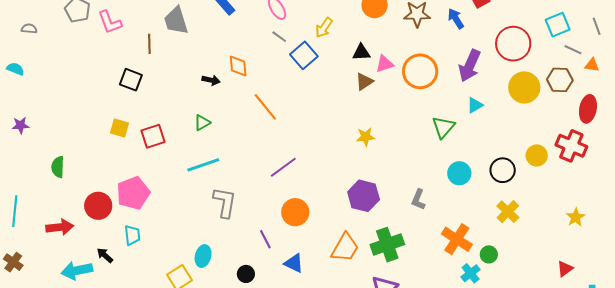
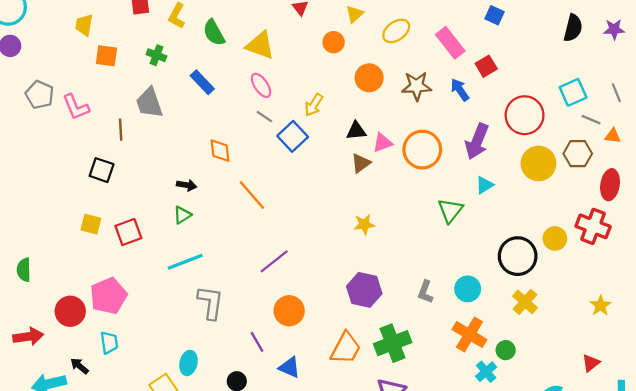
black arrow: (211, 80) -> (187, 185), moved
black circle: (503, 170) -> (518, 256), size x1.4
cyan circle: (459, 173) -> (468, 289), moved

